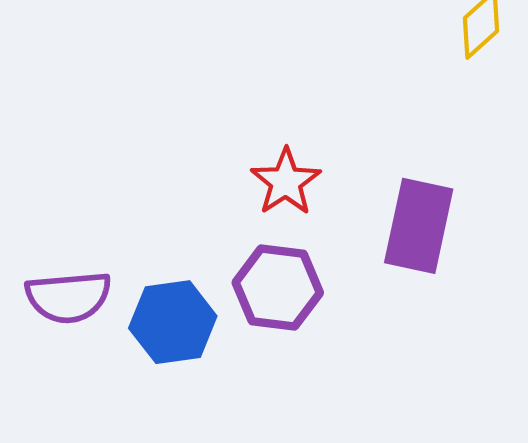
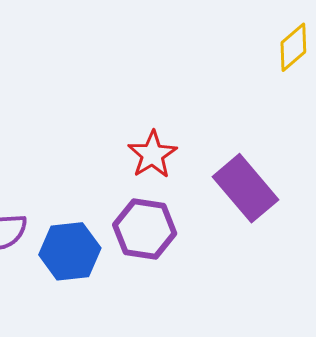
purple rectangle: (419, 226) -> (245, 188), turned -54

